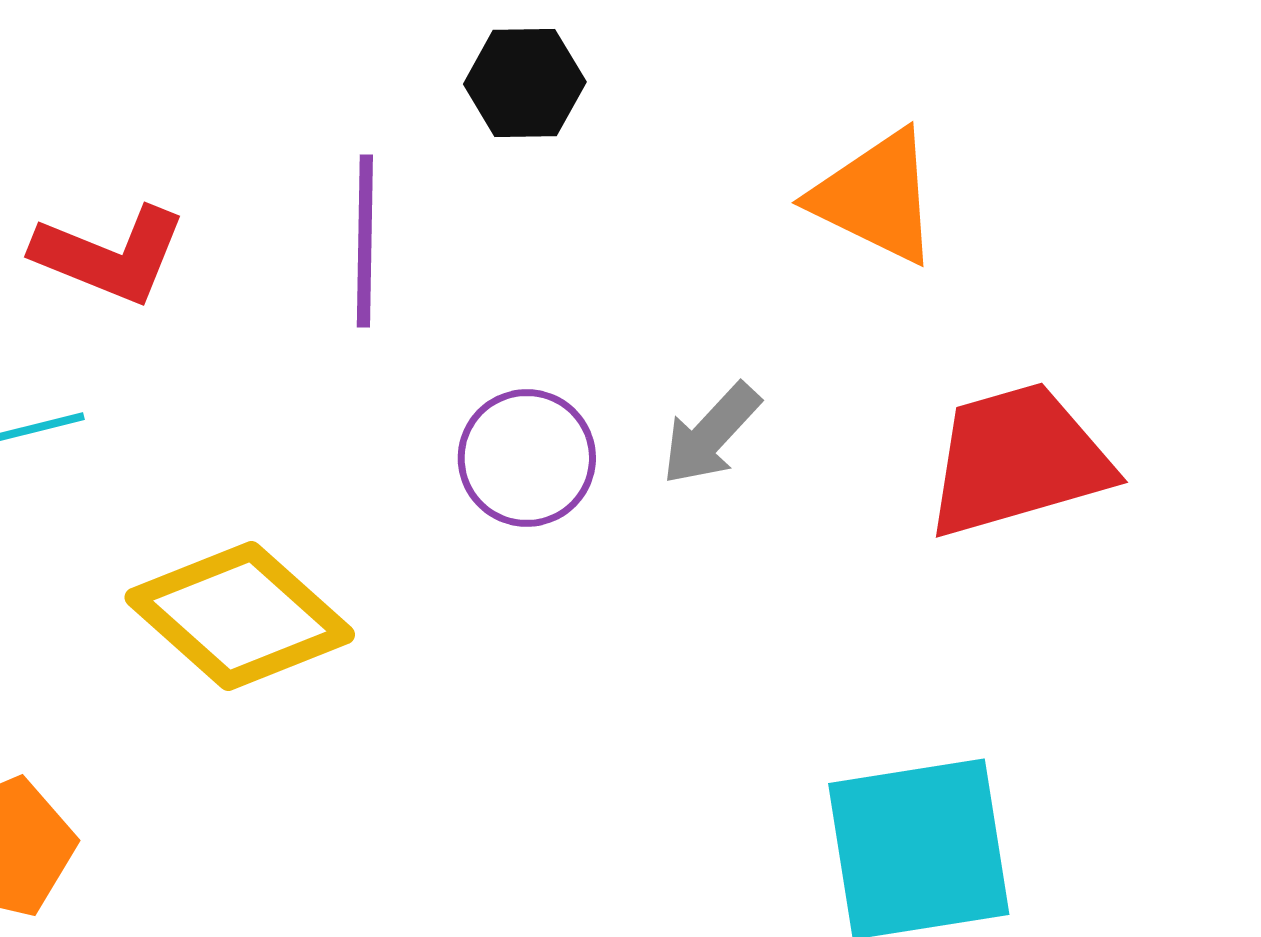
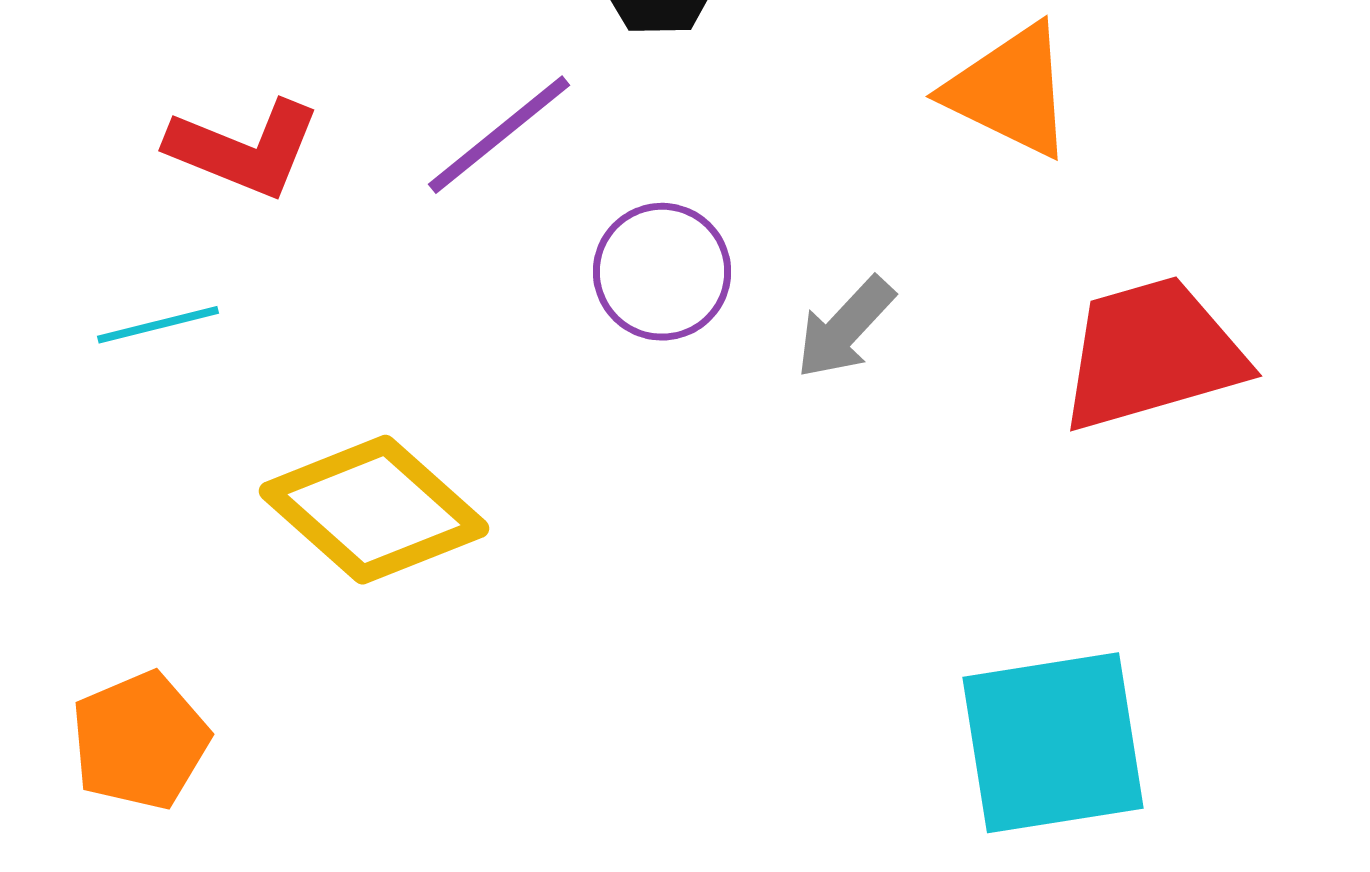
purple line: (365, 241) -> (499, 135), turned 50
purple circle: (527, 458) -> (662, 272), moved

